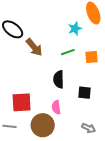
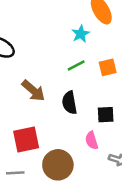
brown arrow: (34, 47) -> (33, 91), moved
pink semicircle: (56, 107) -> (92, 140), moved

